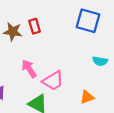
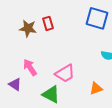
pink arrow: (29, 69) -> (30, 67), moved

